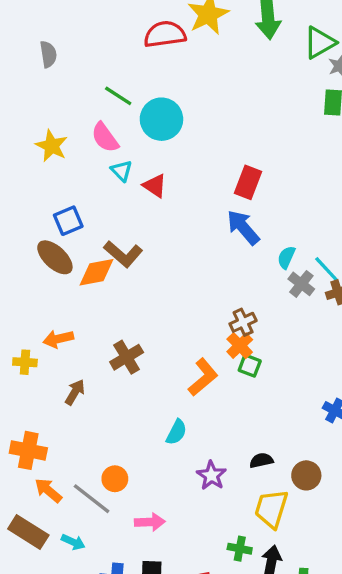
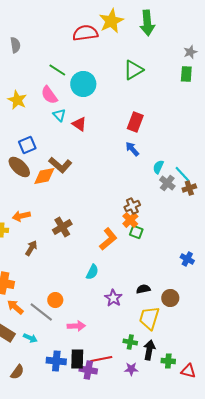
green triangle: (320, 43) -> (133, 70), moved
blue arrow: (243, 227) -> (132, 149), size x0.7

